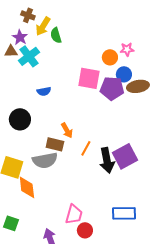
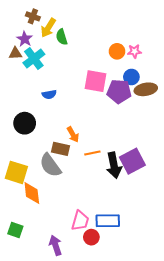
orange circle: (110, 57) -> (117, 51), moved
orange line: (86, 148) -> (92, 153), turned 49
gray semicircle: (45, 160) -> (50, 165), turned 65
blue rectangle: (124, 213) -> (108, 221), moved

